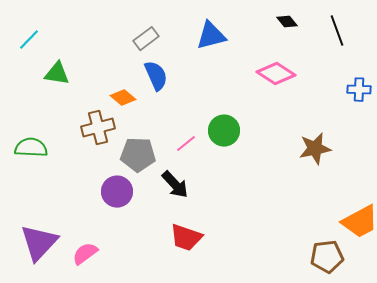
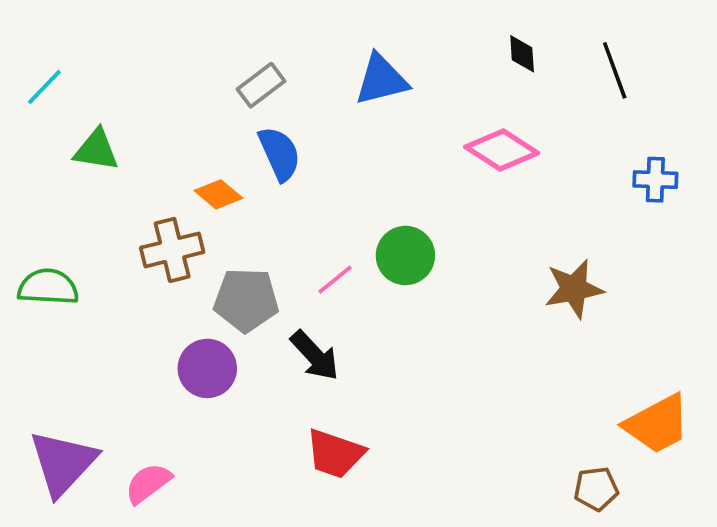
black diamond: (287, 22) -> (522, 54), turned 35
brown pentagon: (327, 257) -> (596, 489), size x0.7

